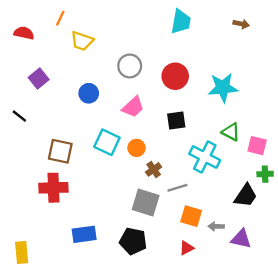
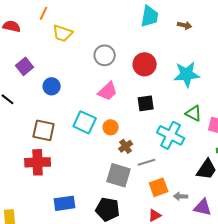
brown arrow: (241, 24) -> (185, 25), moved
blue circle: (89, 93) -> (52, 86), moved
orange square: (191, 216) -> (159, 187), turned -36

